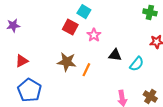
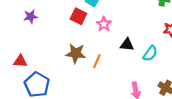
purple star: (13, 25) -> (31, 17), moved
red triangle: (22, 61) -> (20, 61), moved, turned 32

